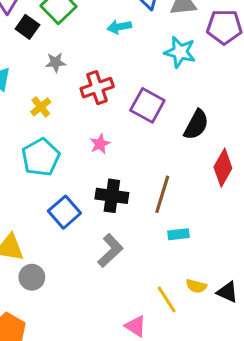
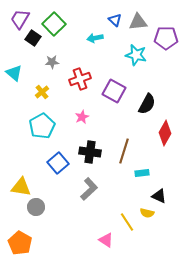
cyan rectangle: (179, 234) -> (142, 173), moved
black triangle: (227, 292) -> (159, 196), moved

